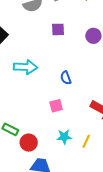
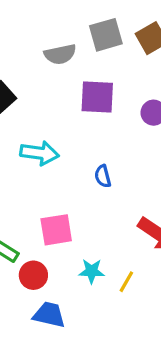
purple square: (58, 29) -> (97, 97), size x1.6
pink square: (56, 106) -> (56, 230), moved, size x1.5

